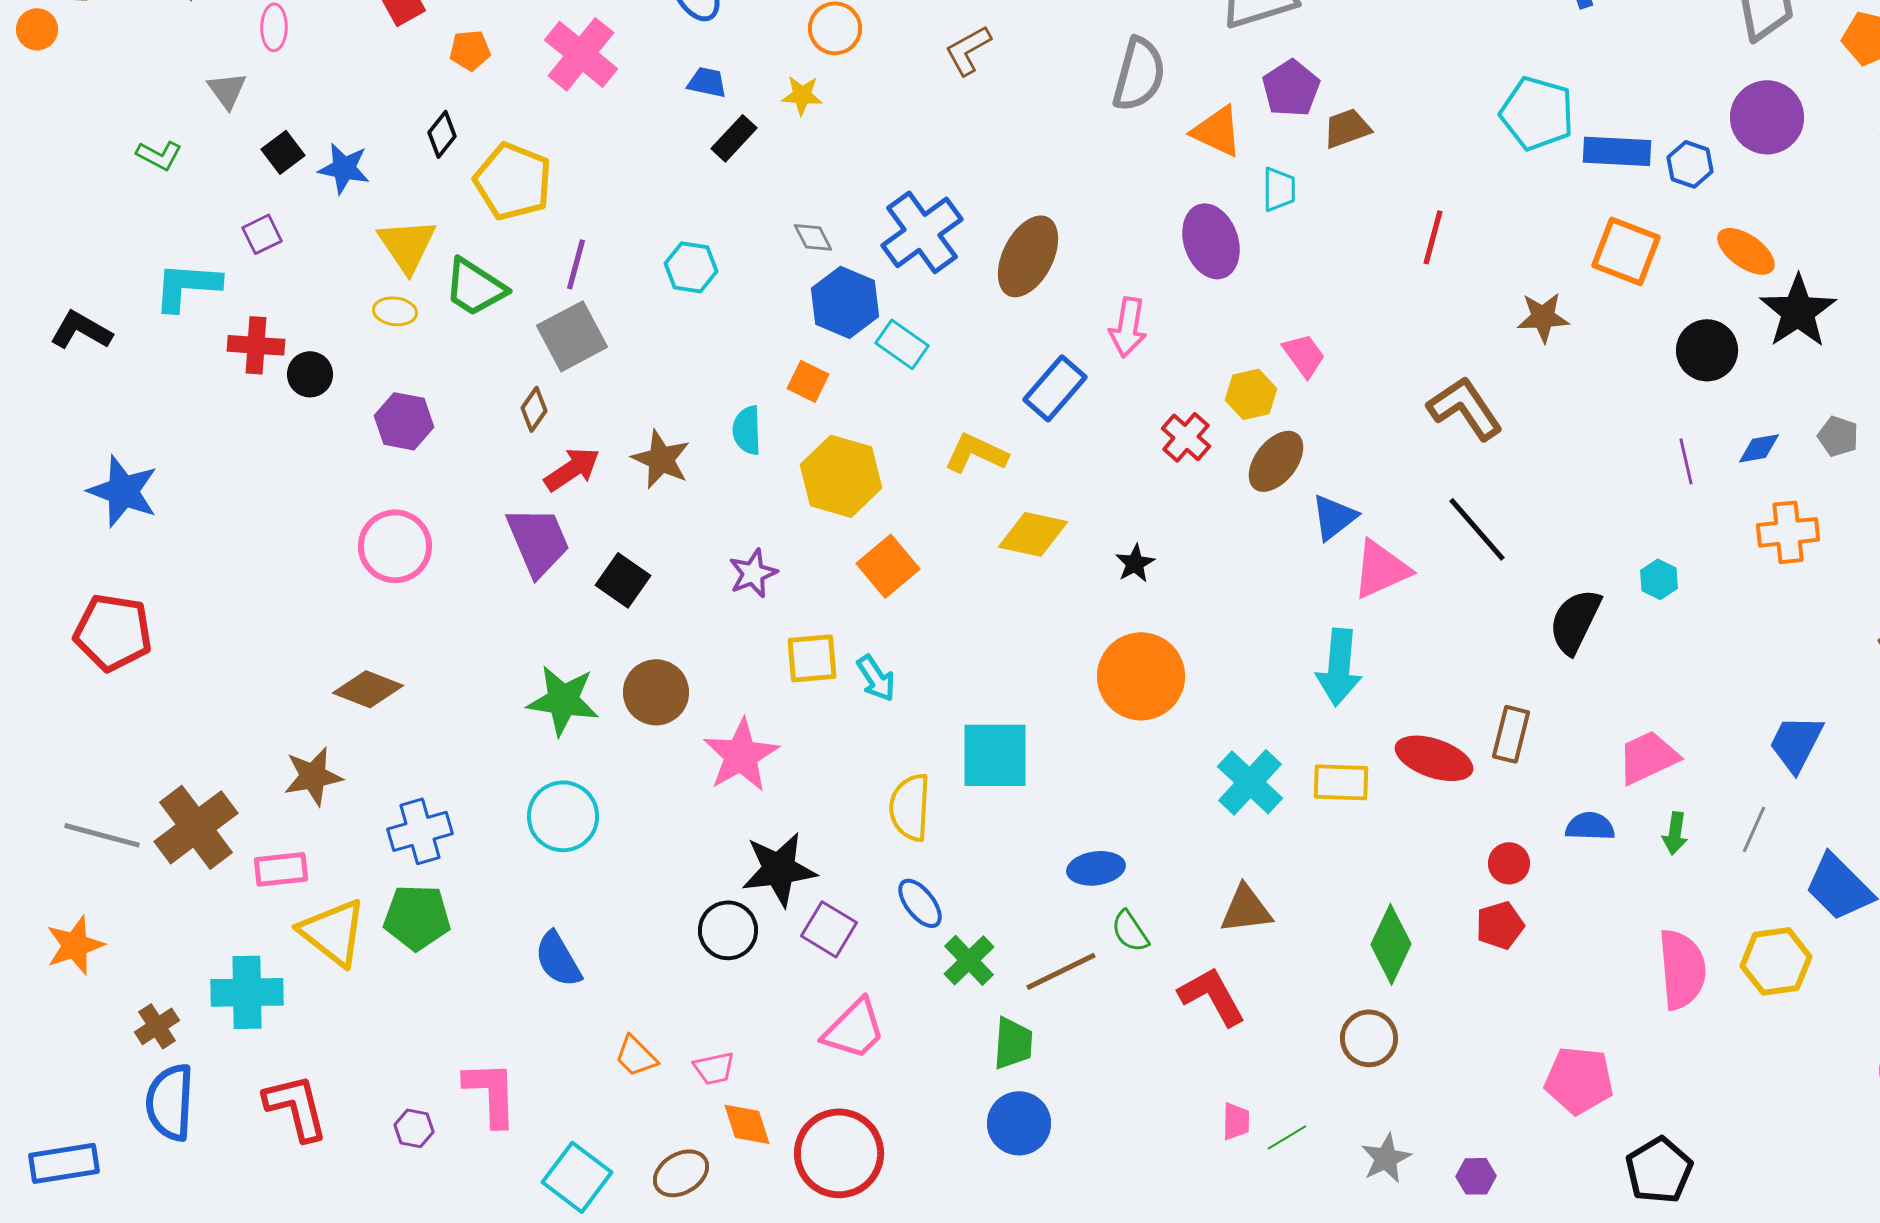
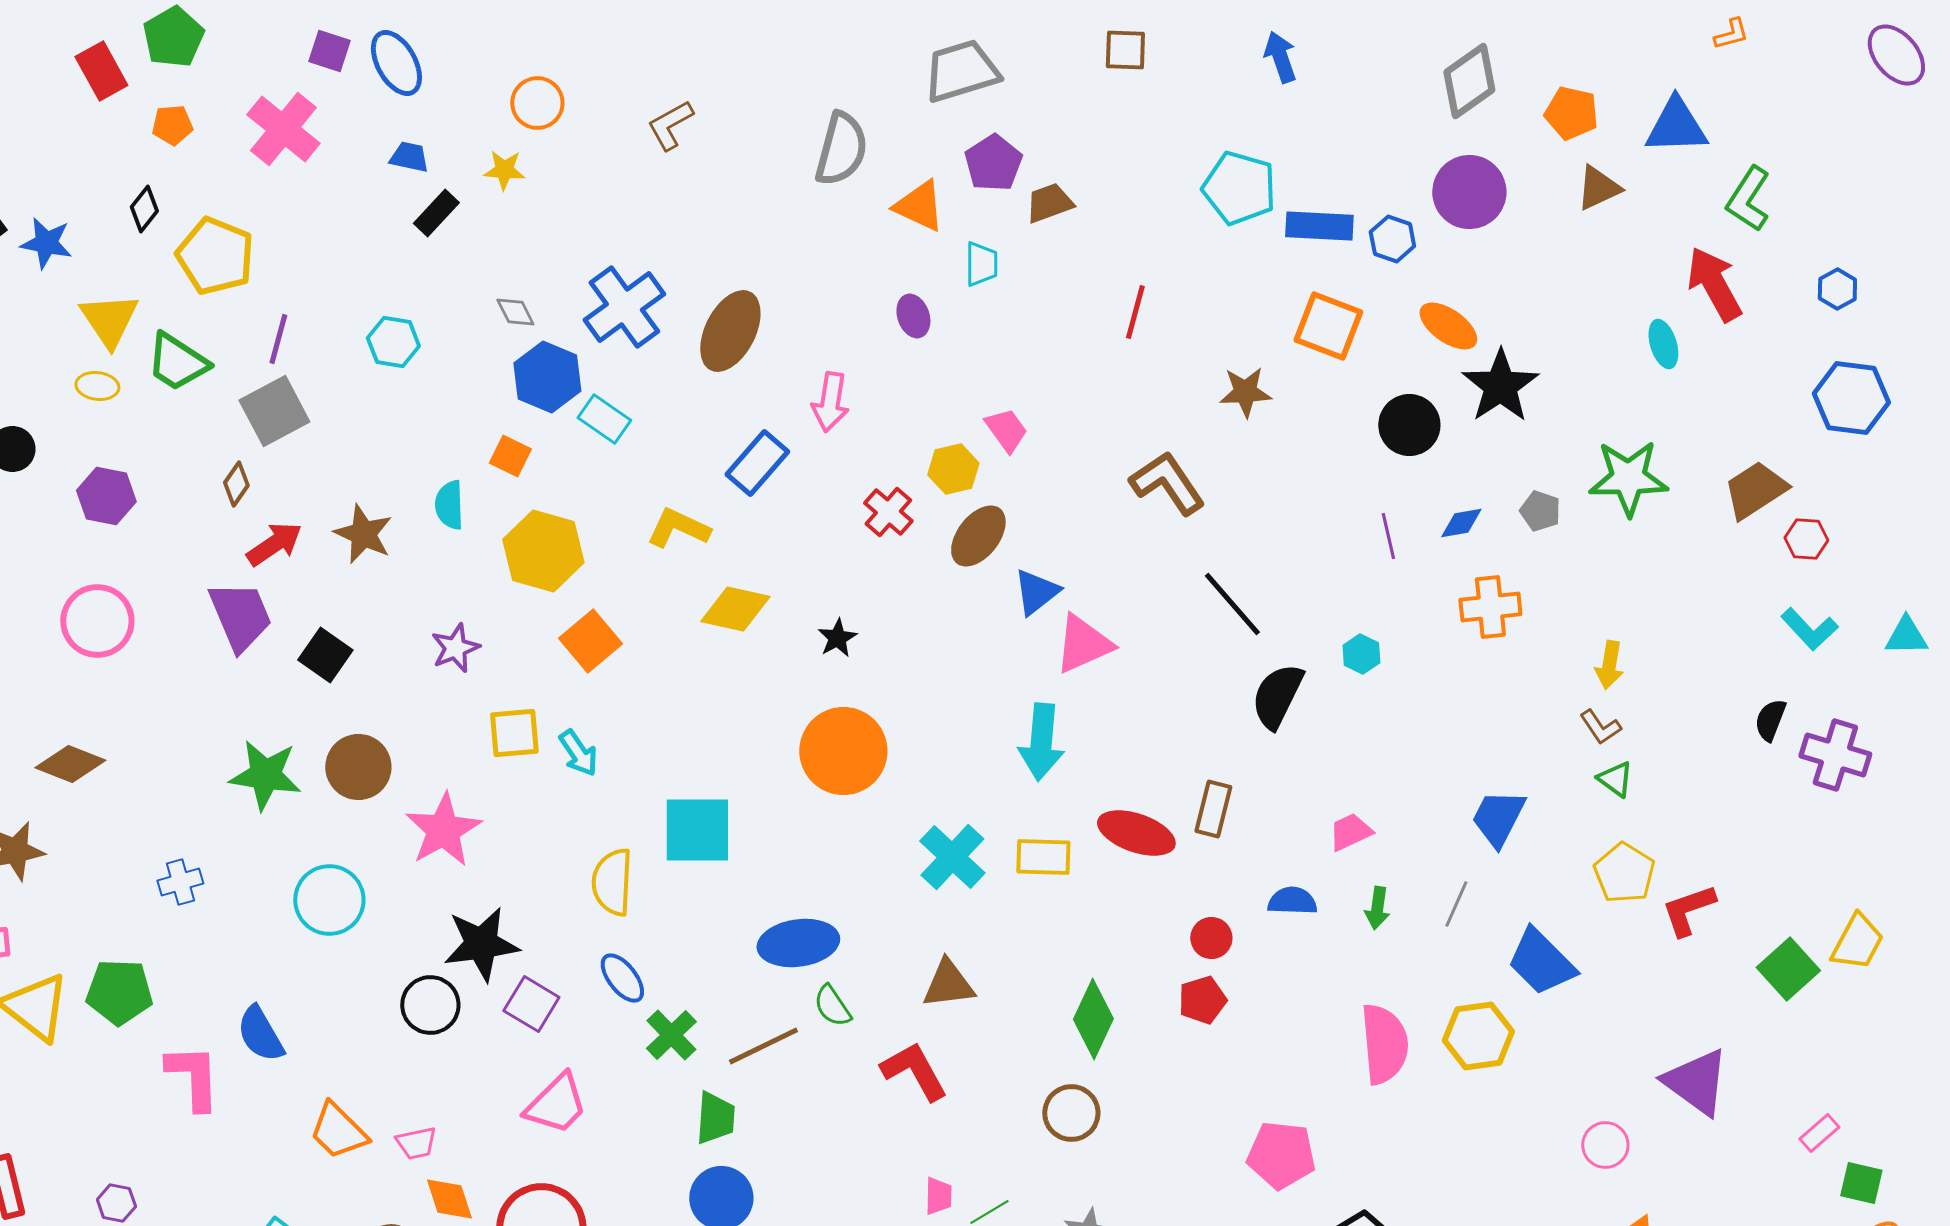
purple ellipse: (1211, 241) -> (913, 316), size x0.6
black line: (1477, 529) -> (1232, 604), moved
pink trapezoid: (1648, 757) -> (1350, 832), size x0.7
cyan circle: (563, 816) -> (329, 900), moved
blue cross: (420, 831) -> (180, 882), moved, size x0.7
blue ellipse: (1096, 868) -> (798, 943), size x1.4
orange trapezoid: (636, 1056) -> (338, 1131), size x1.4
pink L-shape: (491, 1093) -> (193, 1077), moved

